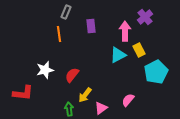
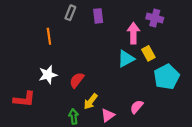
purple cross: (145, 17) -> (155, 18), turned -35
purple rectangle: (91, 26) -> (98, 16), moved
orange line: (59, 34) -> (49, 36), moved

